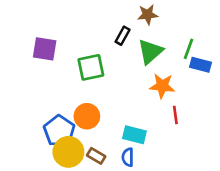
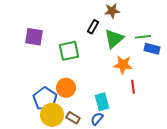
green line: (189, 49) -> (143, 37), turned 63
cyan rectangle: (134, 135) -> (102, 102), turned 60
blue semicircle: (128, 157) -> (97, 119), turned 40

